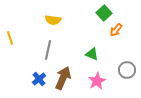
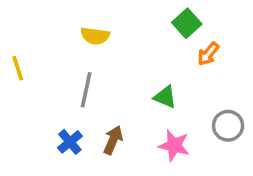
brown arrow: (63, 78) -> (113, 140), size x0.7
pink star: (97, 81) -> (174, 146), turned -30

